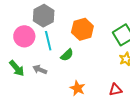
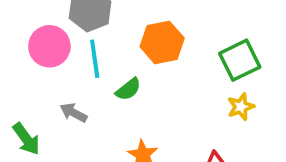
green arrow: (17, 68) -> (26, 139), moved

